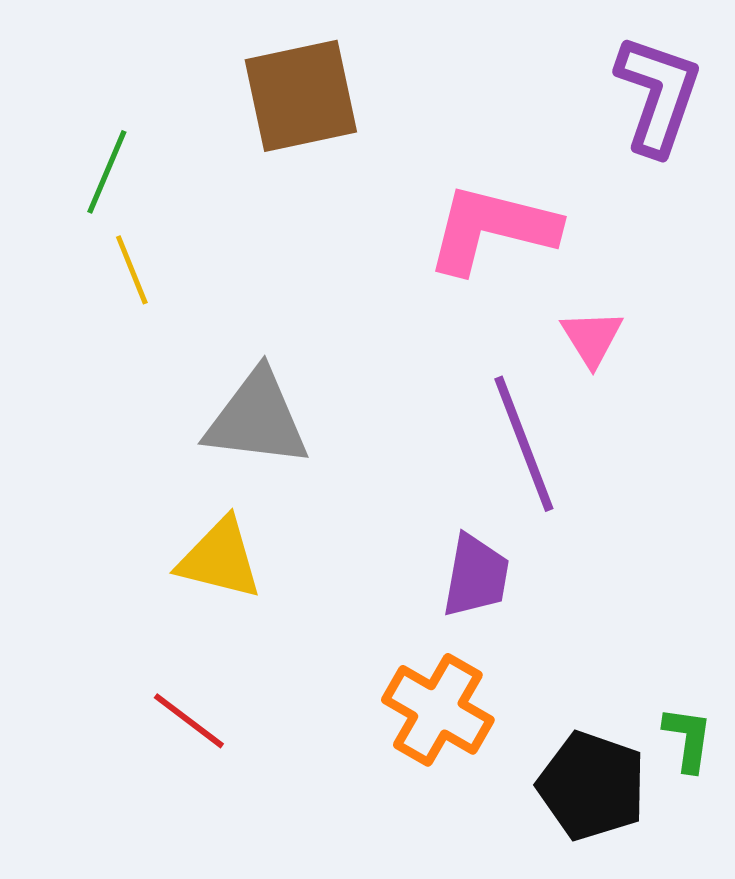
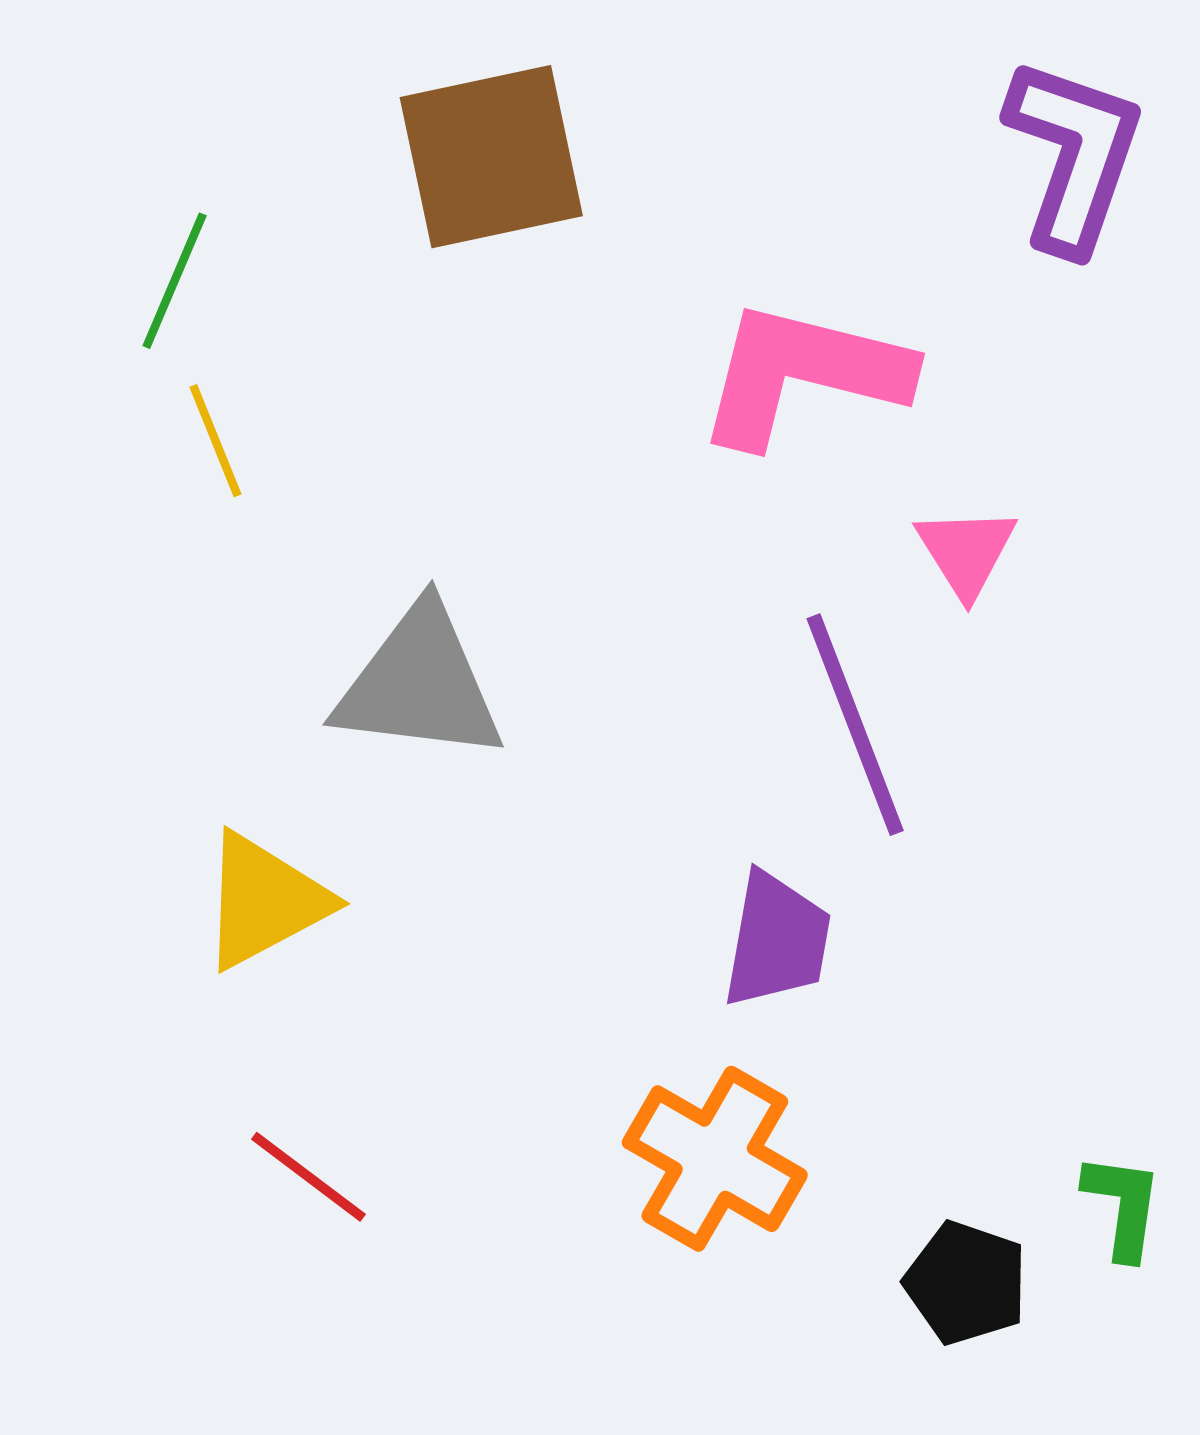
yellow triangle: (220, 559) -> (264, 901), moved, turned -42
black pentagon: (592, 786) -> (966, 1283), size x0.7

